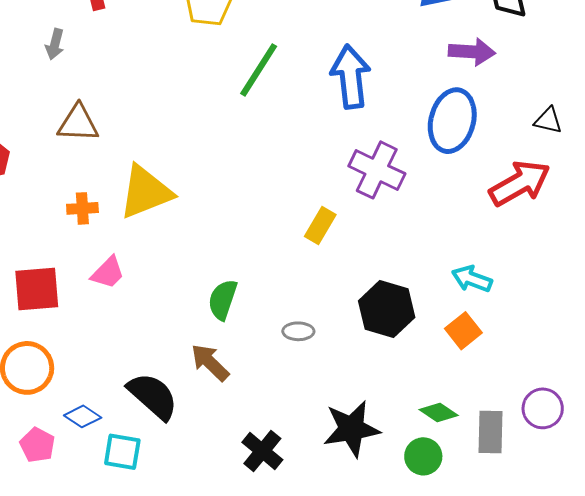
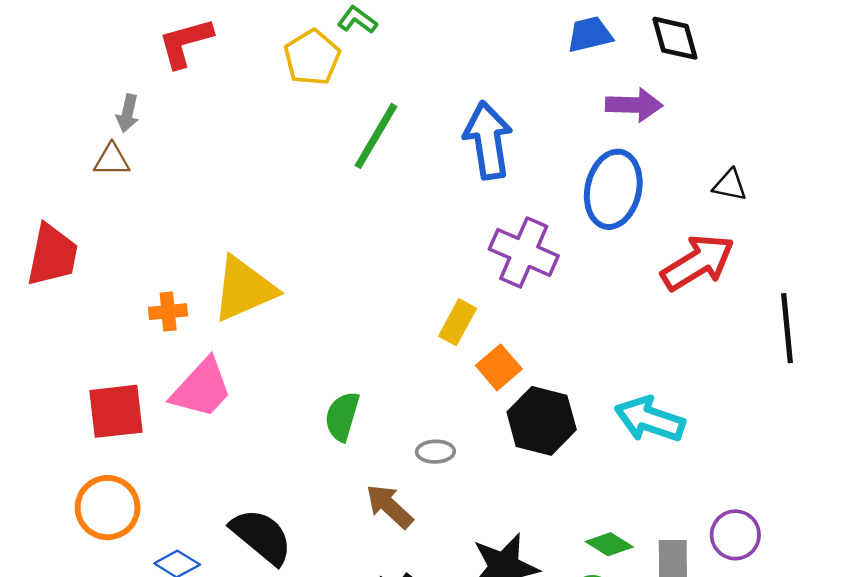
brown triangle: (78, 123) -> (112, 160), moved, size x0.7
pink trapezoid: (108, 273) -> (202, 388), size x1.5
cyan arrow: (472, 279) -> (650, 419), moved, size x1.4
orange square: (463, 331) -> (499, 367), moved
brown arrow: (210, 363) -> (389, 506), moved

